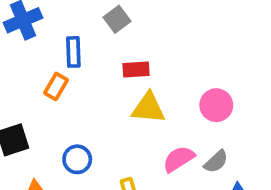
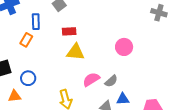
pink circle: (216, 105) -> (124, 47), moved
blue circle: (77, 159) -> (28, 78), moved

